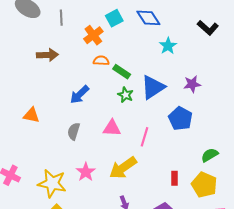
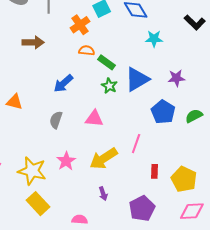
cyan star: (168, 46) -> (154, 39), turned 30
pink line: (144, 137) -> (136, 144), moved
green semicircle: (210, 155) -> (194, 116), moved

